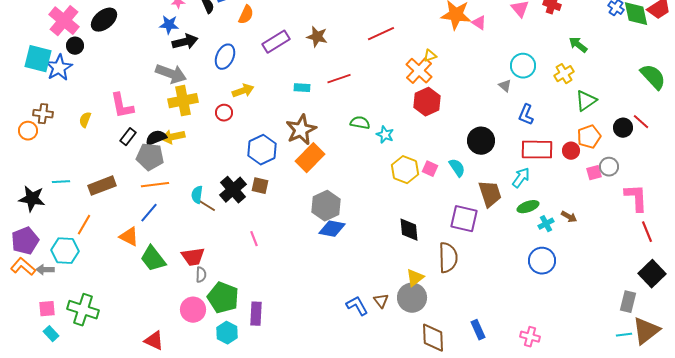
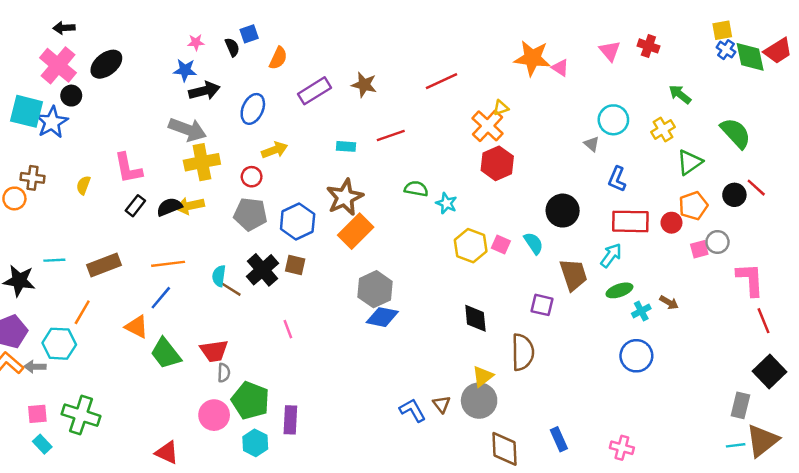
green semicircle: (653, 77) -> (736, 133), moved
gray pentagon: (150, 157) -> (250, 214), moved
purple square: (464, 219) -> (542, 305), size x0.7

